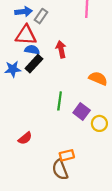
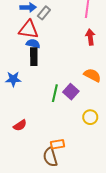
red arrow: (61, 49) -> (90, 37), moved
black rectangle: (34, 64) -> (34, 57), turned -48
blue star: (13, 69) -> (13, 79), moved
purple square: (82, 112) -> (71, 92), moved

